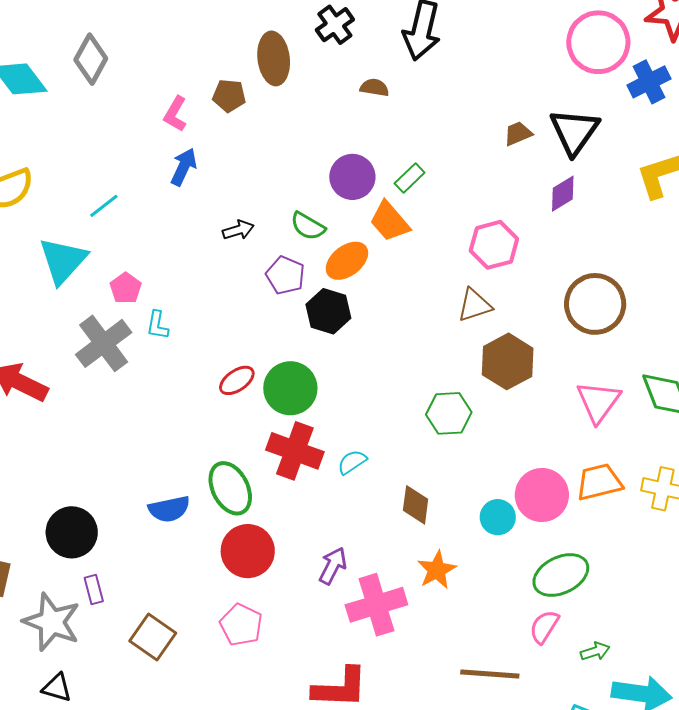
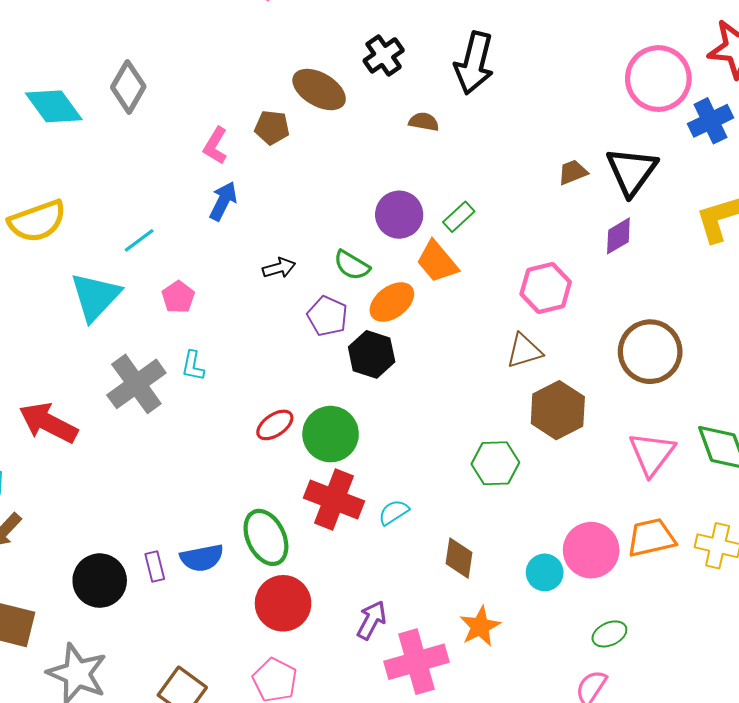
brown ellipse: (274, 58) -> (319, 90), turned -54
pink pentagon: (126, 288) -> (178, 297), moved
green ellipse: (561, 575) -> (609, 634), size x0.6
purple rectangle: (94, 590) -> (155, 566), moved

